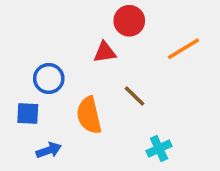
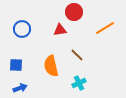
blue circle: (49, 78) -> (22, 29), moved
cyan cross: (159, 148) -> (79, 83), moved
blue arrow: (49, 150) -> (20, 88), moved

